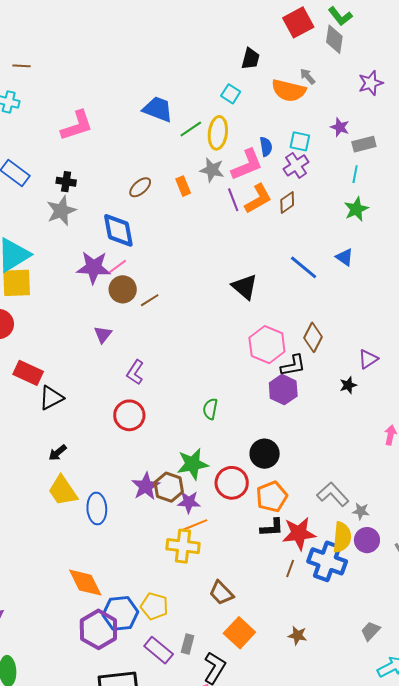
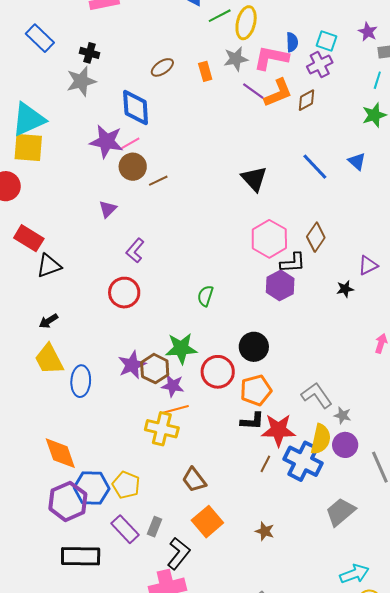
pink L-shape: (247, 165) -> (271, 58), turned -153
gray star: (212, 170) -> (236, 59), turned -30
purple line: (233, 200) -> (253, 91), turned -40
gray trapezoid: (370, 631) -> (340, 512), moved, size x1.5

